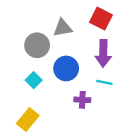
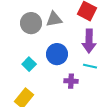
gray circle: (37, 45) -> (31, 23), moved

